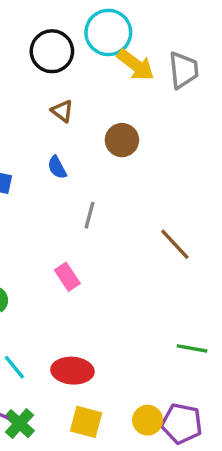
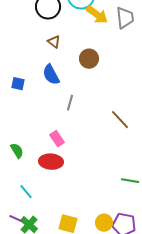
blue semicircle: (57, 167) -> (51, 75), size x1.5
red ellipse: (72, 371) -> (51, 162), moved

